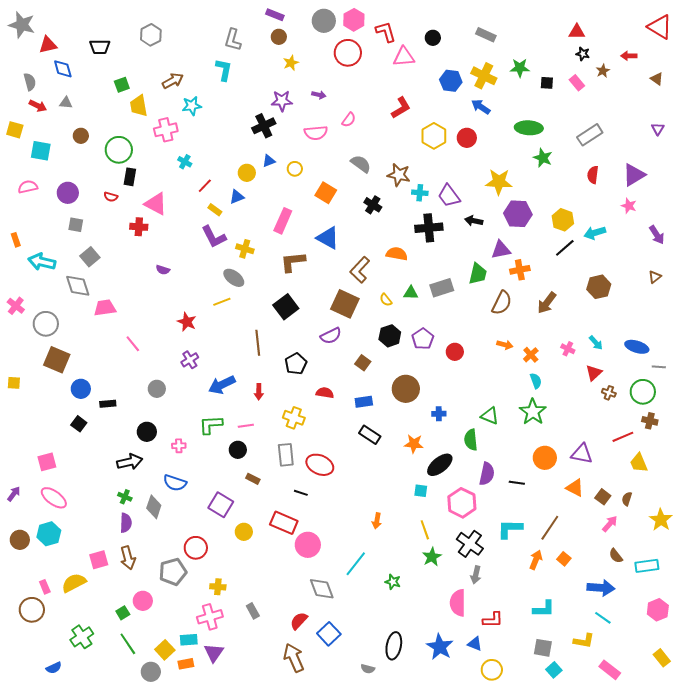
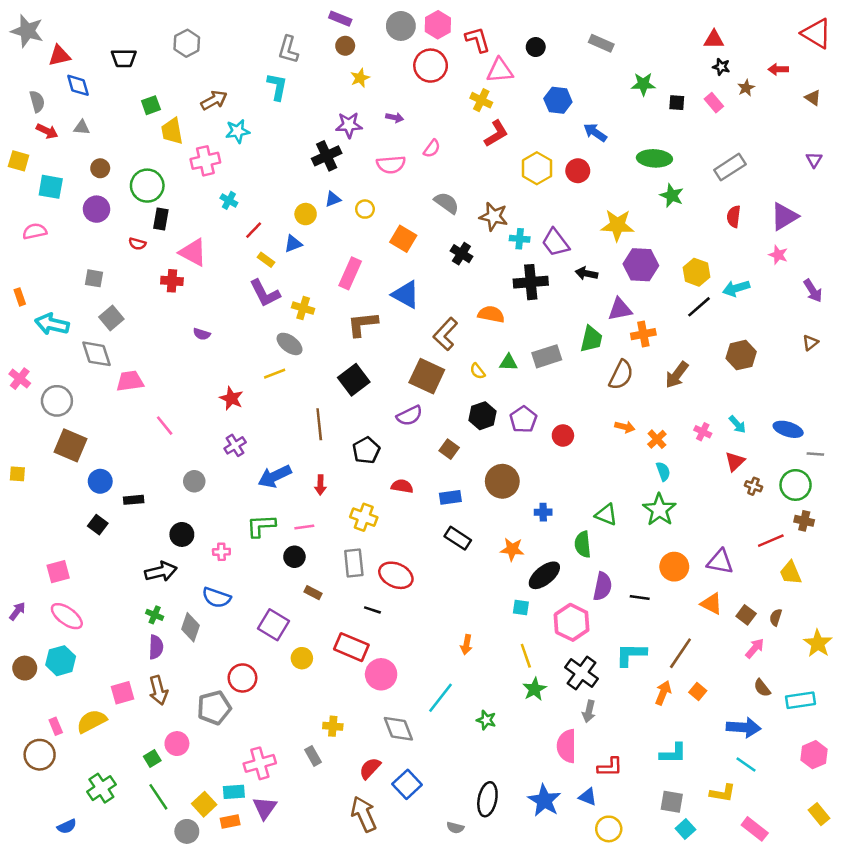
yellow cross: (484, 76) -> (481, 100), moved, size x0.7
purple circle: (68, 193) -> (96, 209), moved
yellow cross: (218, 587) -> (333, 726), moved

